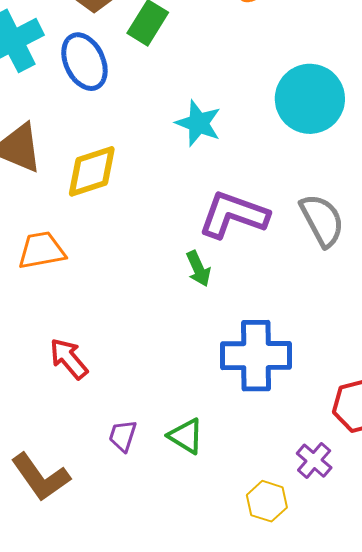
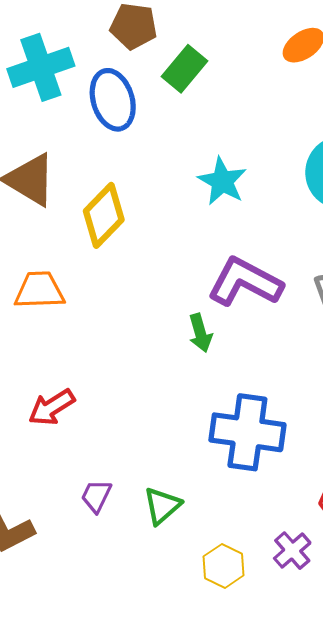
yellow diamond: (92, 171) -> (104, 215), turned -36
red arrow: (69, 359) -> (52, 407), turned -90
green triangle: (186, 436) -> (162, 506), turned 39
yellow hexagon: (267, 501) -> (224, 566), moved

